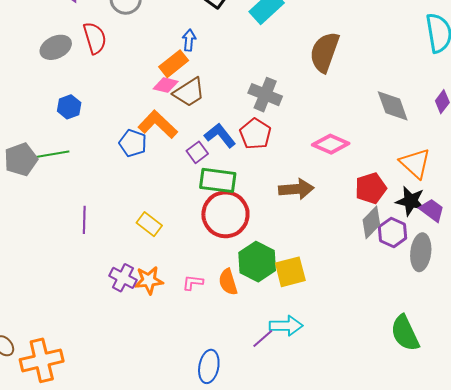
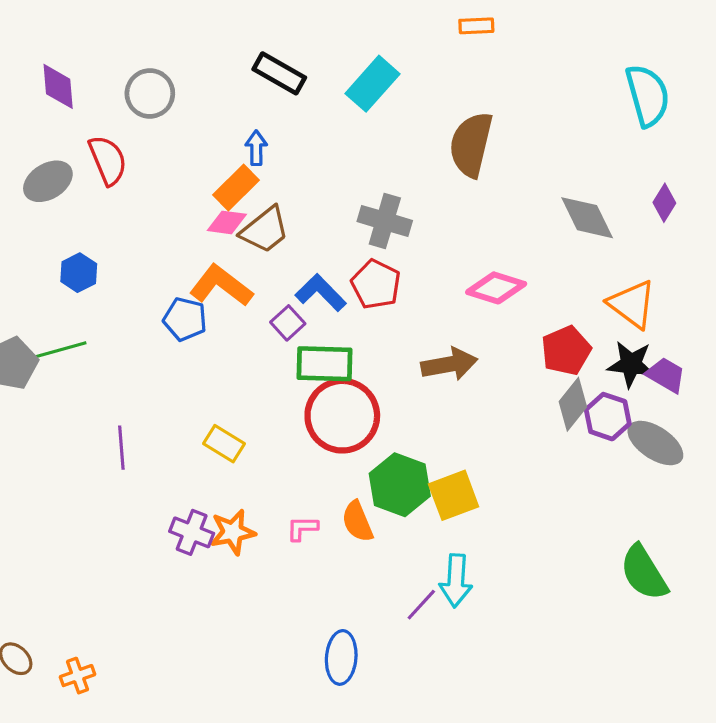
gray ellipse: (421, 252) -> (655, 443), turned -57
cyan arrow: (286, 326) -> (456, 581), turned 100
orange cross: (42, 360) -> (78, 676), size x0.5

